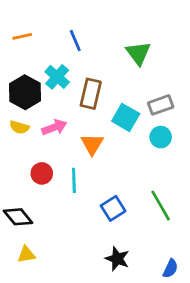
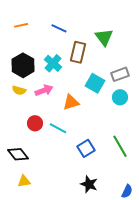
blue line: (75, 41) -> (59, 28), turned -42
cyan cross: (57, 77) -> (53, 63), moved
brown rectangle: (91, 94) -> (78, 52), moved
orange triangle: (92, 144) -> (71, 102), turned 42
cyan line: (74, 180) -> (58, 128), turned -60

